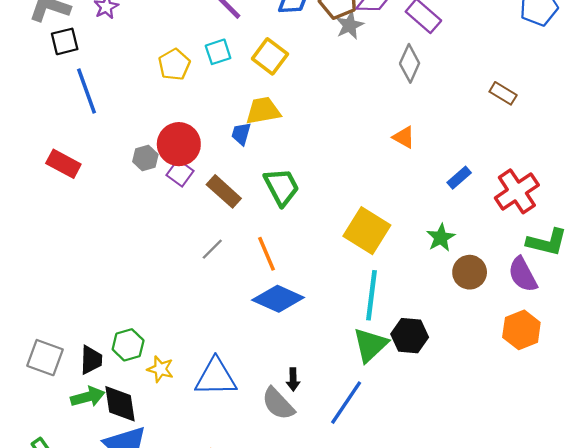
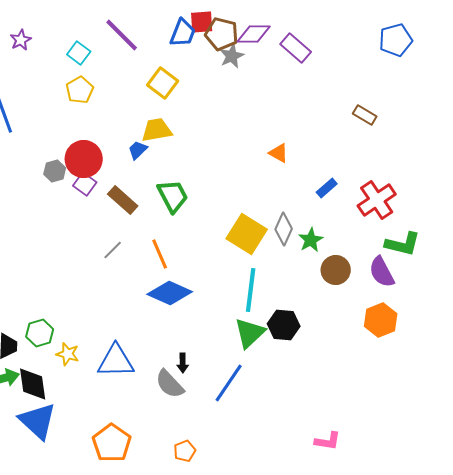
cyan square: (218, 52) -> (79, 53), moved, turned -35
gray diamond: (410, 63) -> (284, 229), moved
blue trapezoid: (241, 134) -> (138, 150), turned 30

